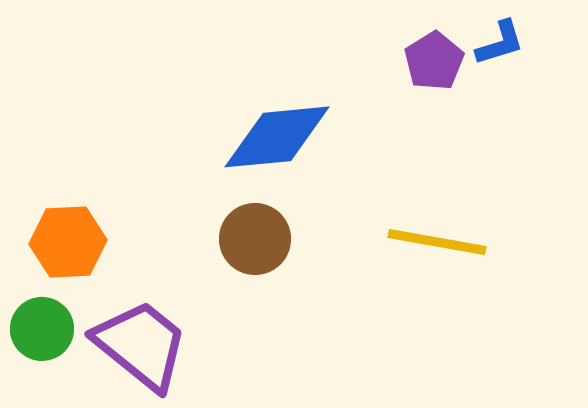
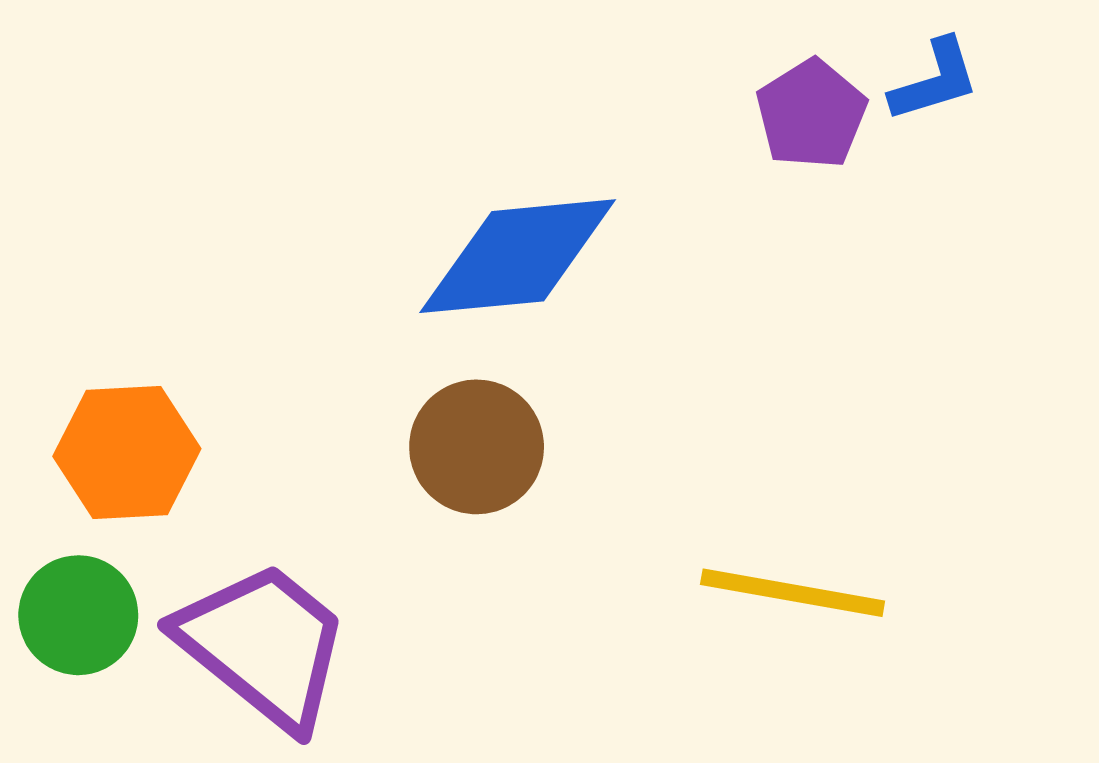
yellow line: (437, 242) -> (793, 593), moved

